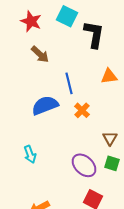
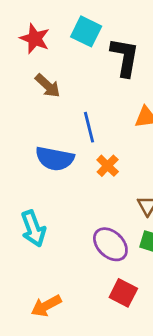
blue semicircle: (45, 105) -> (55, 159), turned -148
cyan arrow: (30, 154) -> (33, 229), size x1.4

